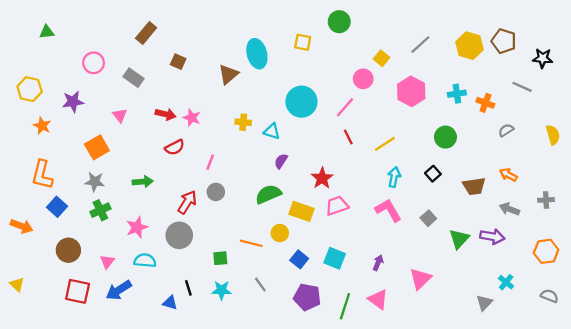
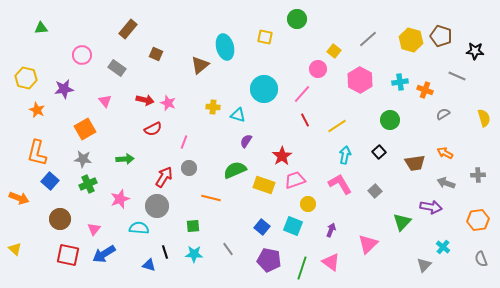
yellow circle: (280, 233) -> (308, 204), moved
green triangle: (459, 239) -> (402, 222), moved
orange line: (251, 243) -> (211, 198), moved
cyan semicircle: (145, 260) -> (139, 228), moved
gray semicircle: (549, 296) -> (481, 259), turned -133

